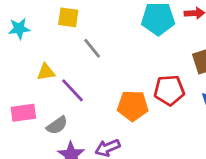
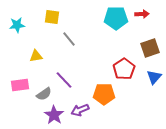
purple line: (72, 90) -> (64, 80), moved
red pentagon: (169, 90) -> (124, 69), turned -30
orange pentagon: (133, 106) -> (104, 94), moved

